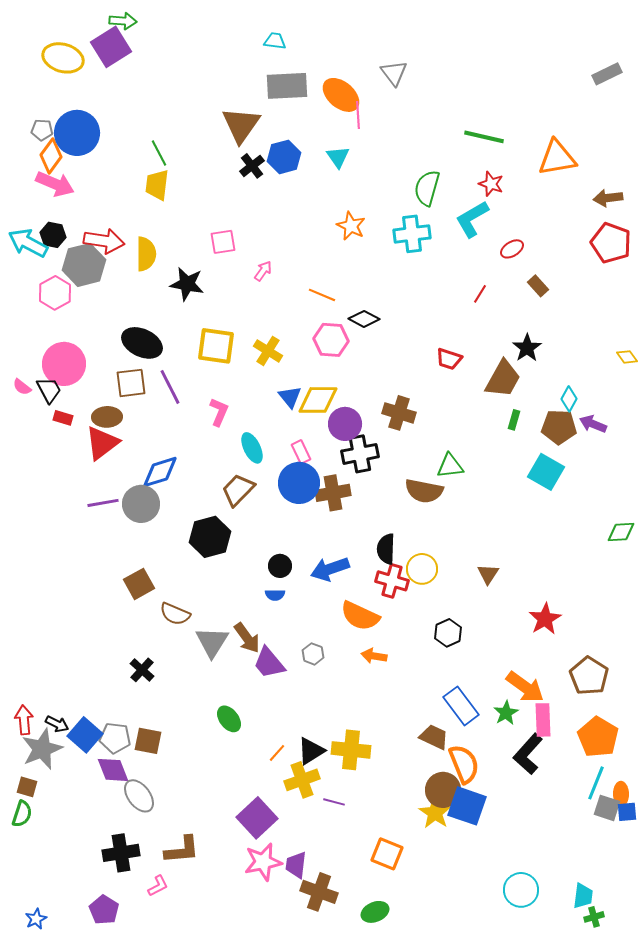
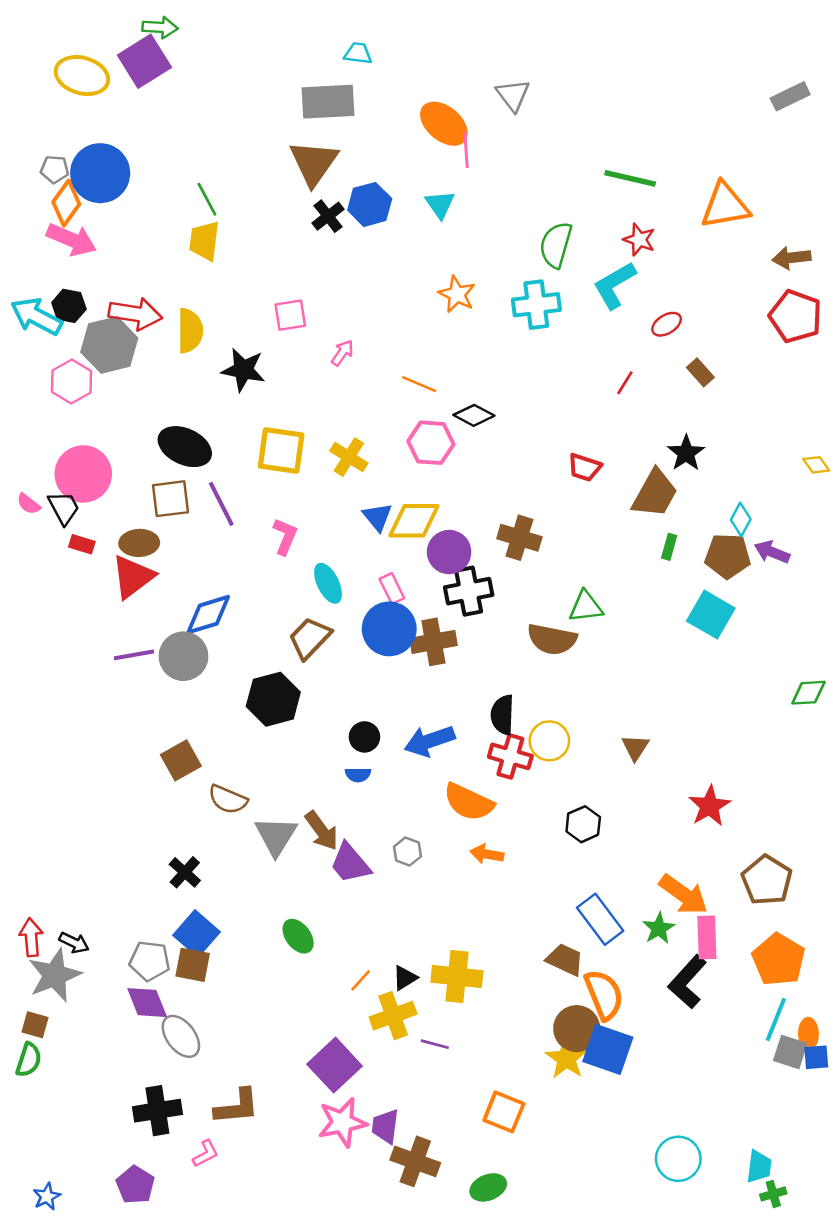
gray rectangle: (287, 86) -> (328, 102), moved
blue square: (85, 735) -> (197, 934), moved
black triangle: (311, 751) -> (405, 978), size x0.7

